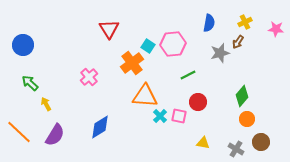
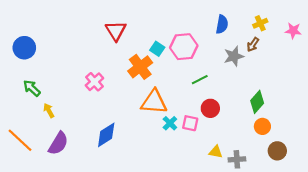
gray cross: (236, 149) -> (237, 159), moved, turned -35

